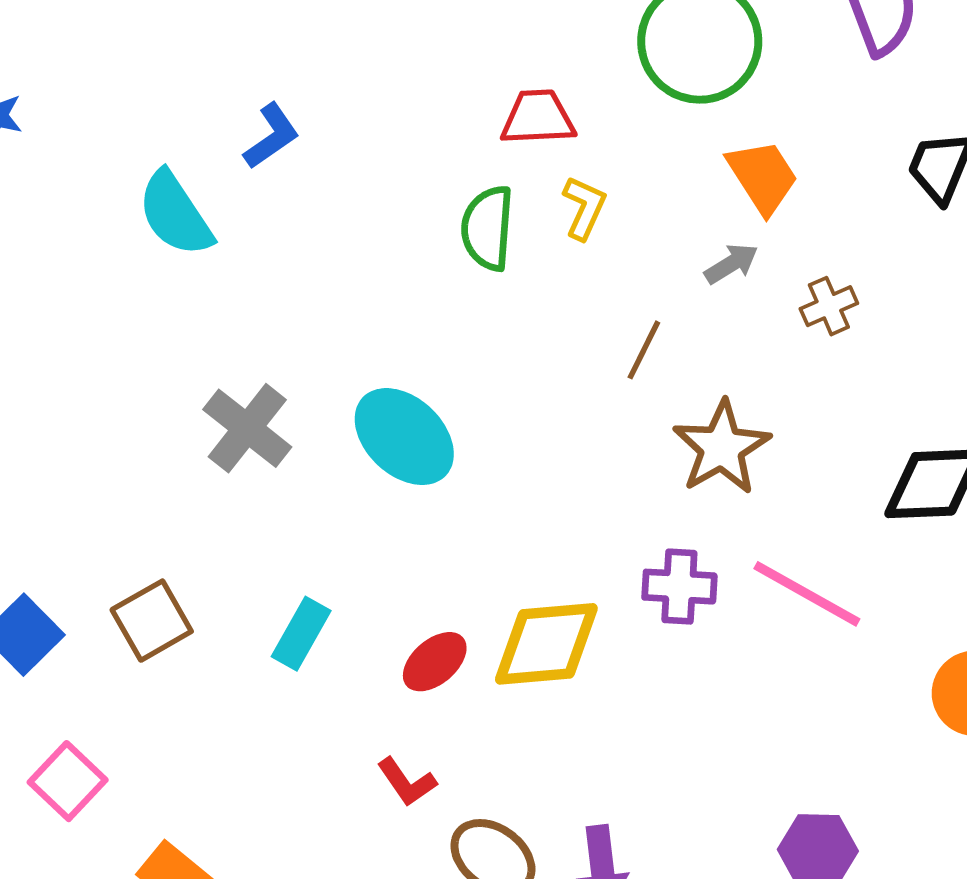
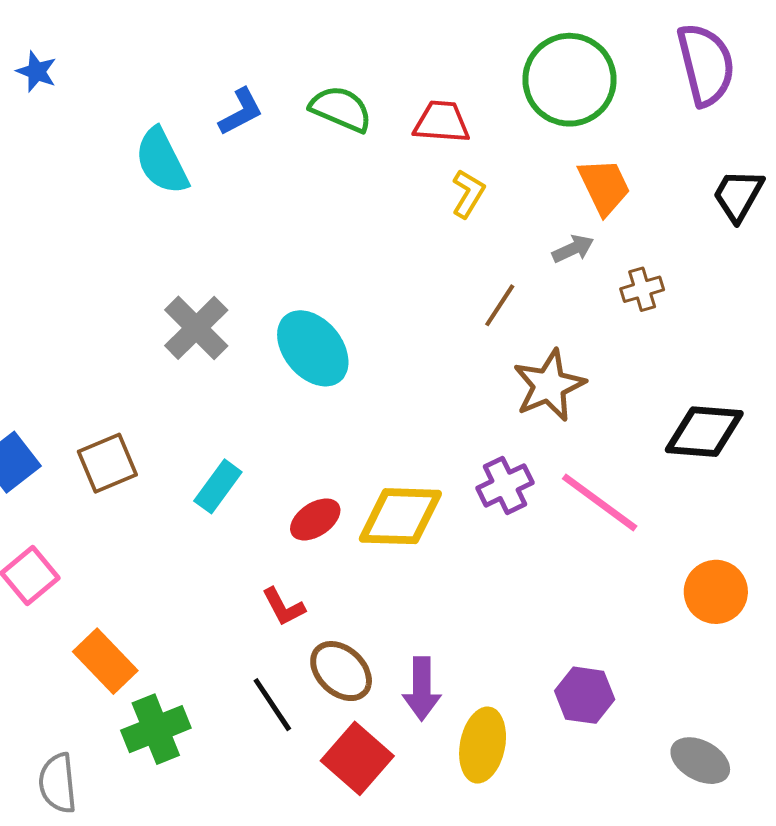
green semicircle: (488, 228) -> (341, 109), moved, turned 102
purple cross: (679, 587) -> (505, 485), turned -36

